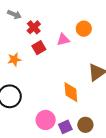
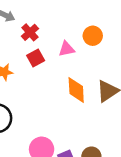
orange diamond: (71, 92) -> (76, 90), moved

